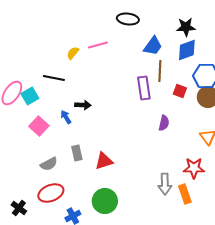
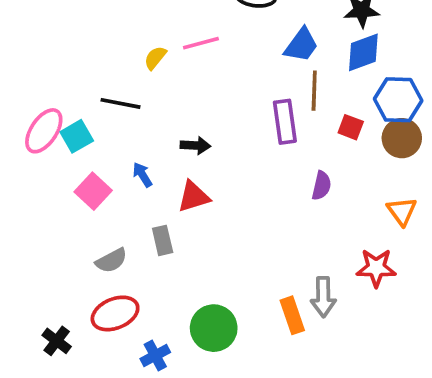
black arrow: (83, 105) -> (195, 145), moved
red triangle: (104, 161) -> (194, 197), moved
orange rectangle: (185, 194) -> (292, 315), moved

